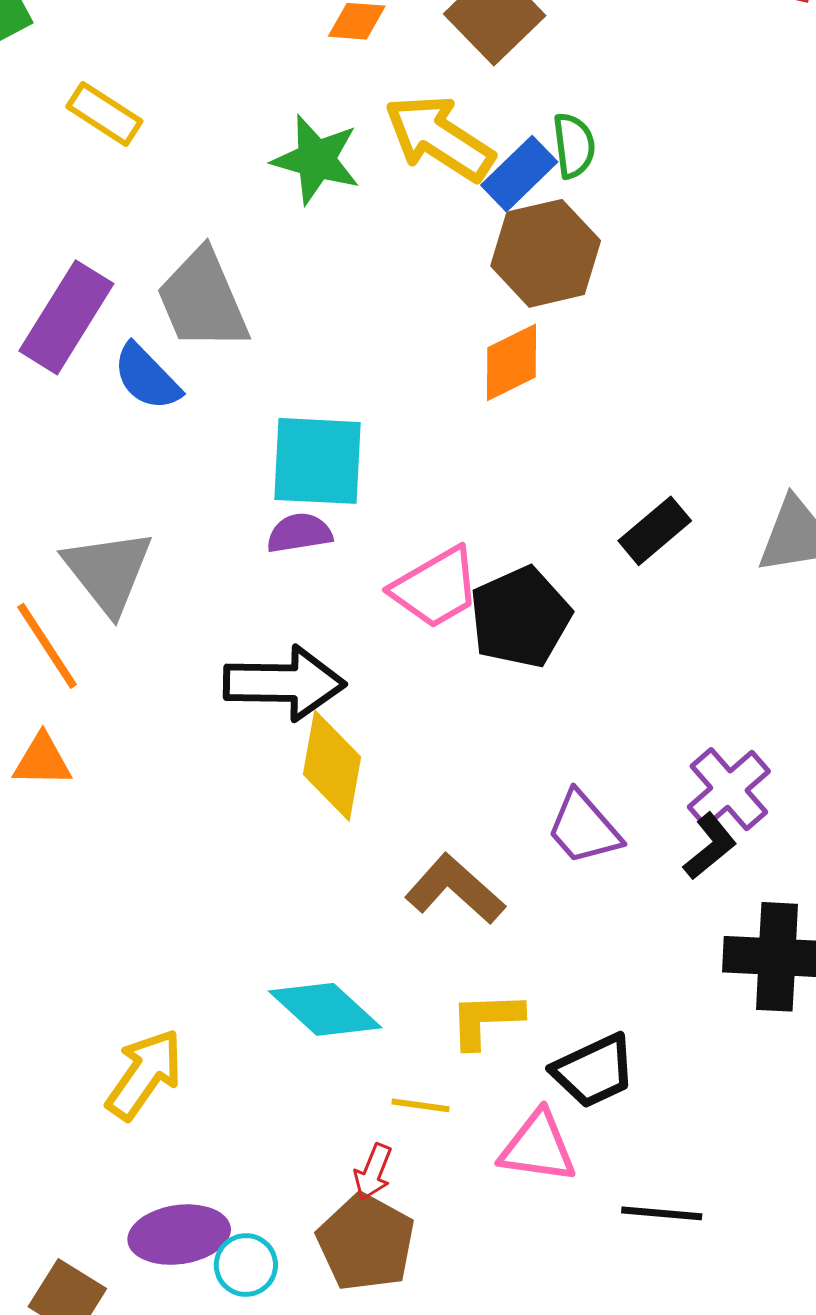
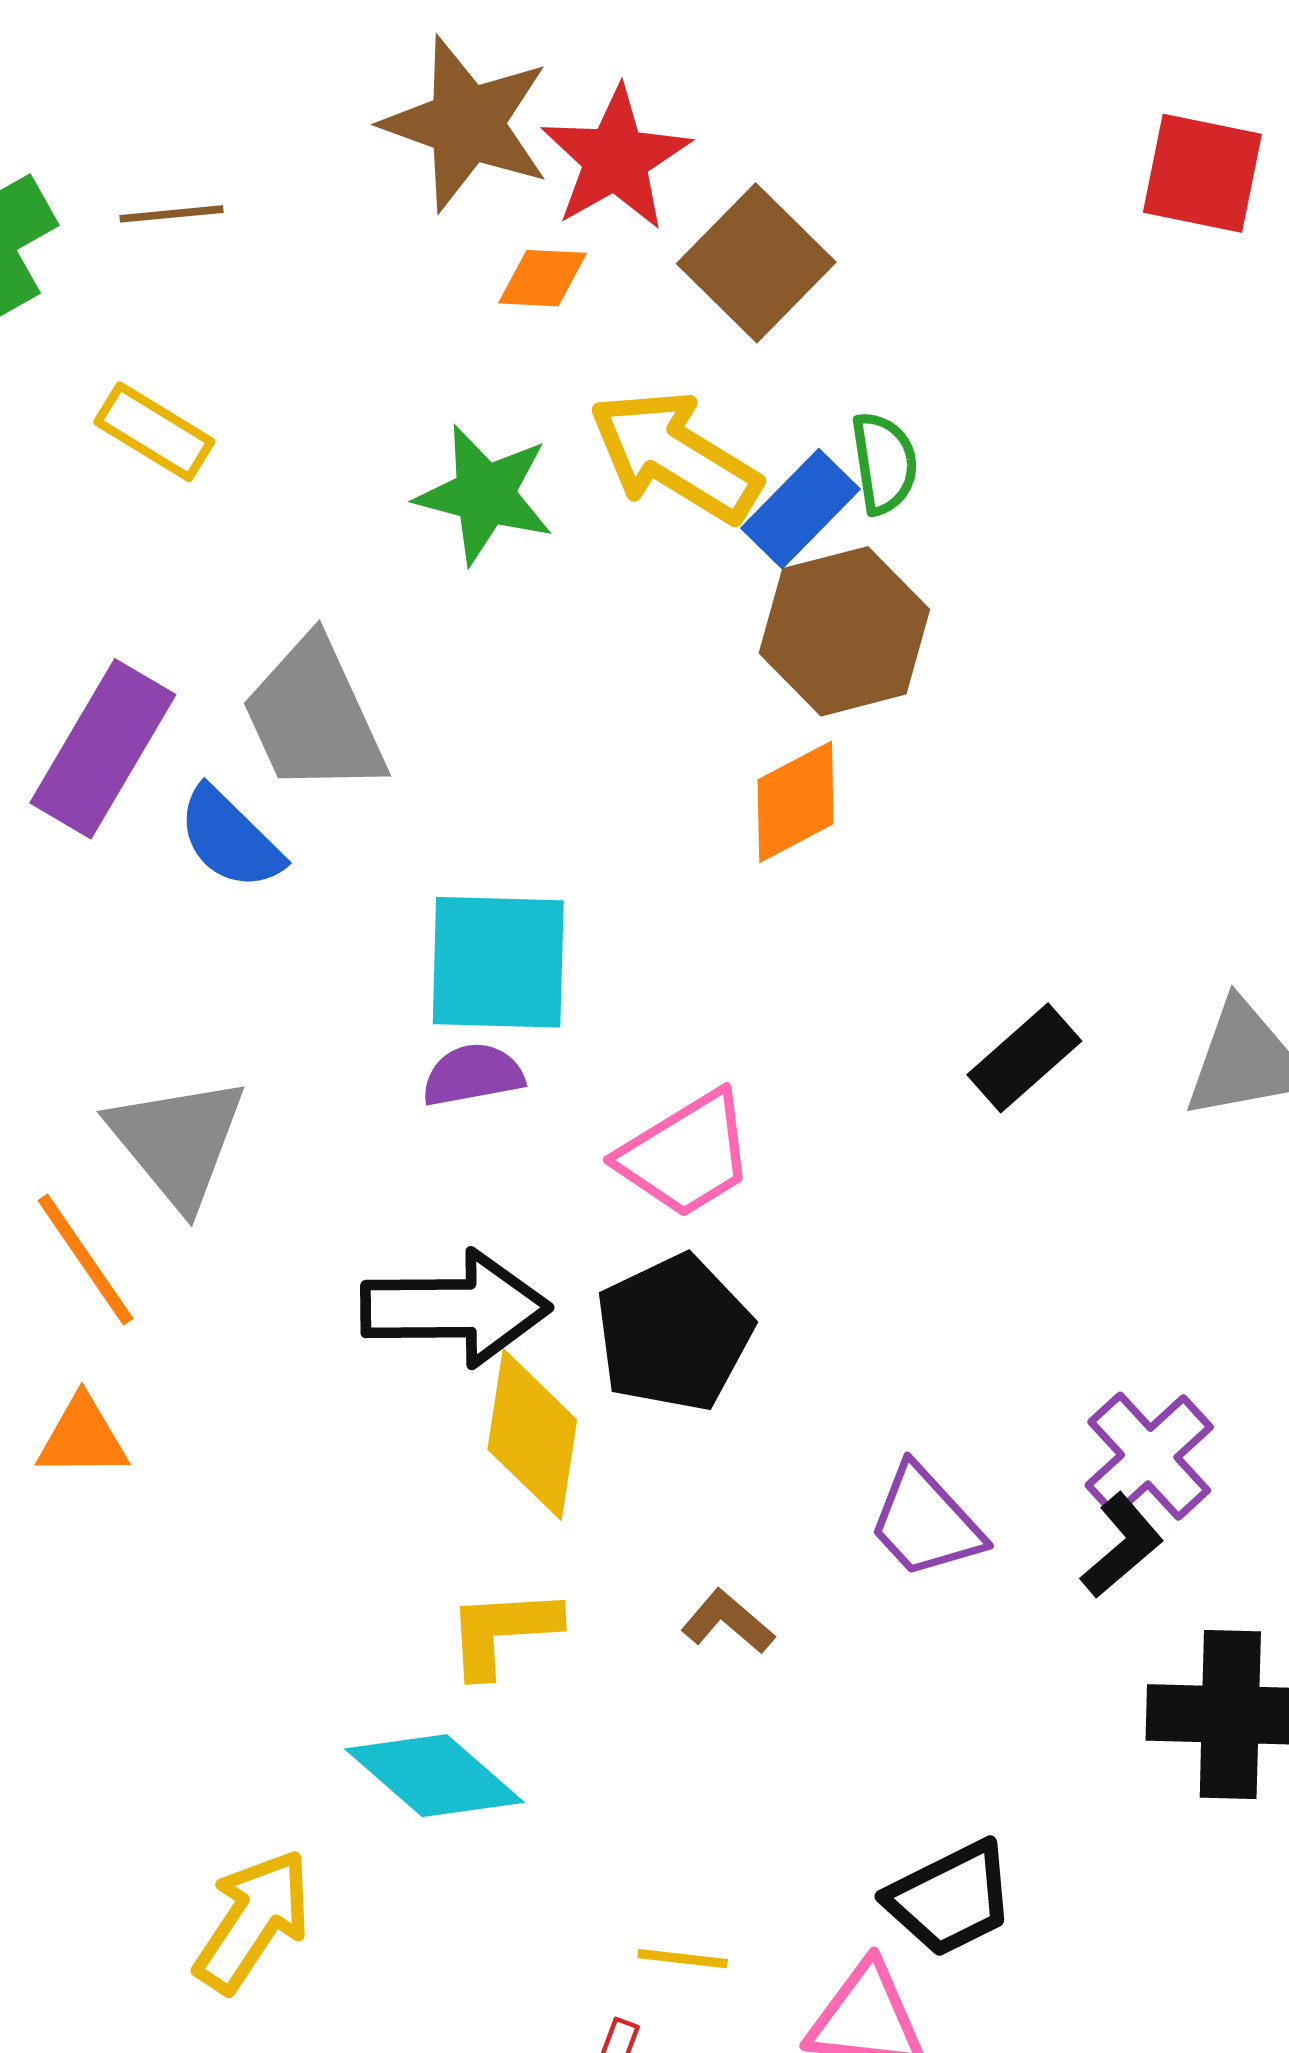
black pentagon: (520, 617) -> (674, 1333), moved
brown L-shape: (455, 889) -> (728, 1622), size x0.6
cyan diamond: (325, 1009) -> (435, 1776), moved
yellow L-shape: (486, 1020) -> (503, 1632), moved

